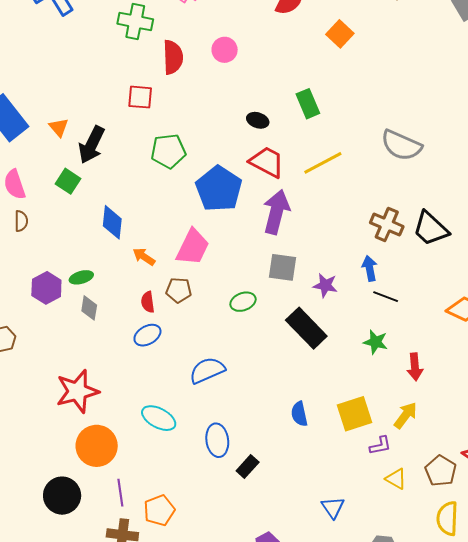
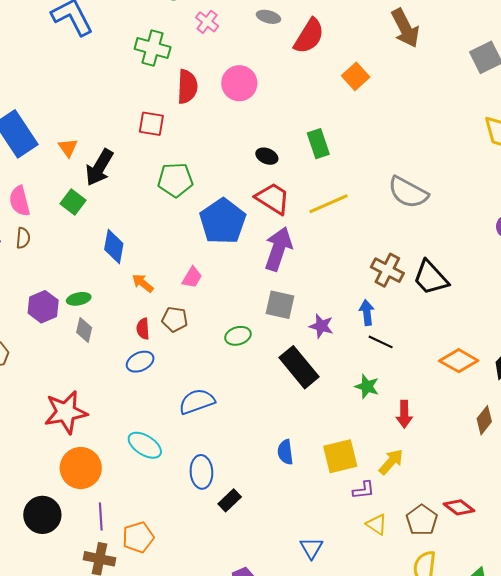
pink circle: (225, 50) -> (239, 83), size x1.4
pink trapezoid: (193, 247) -> (192, 277), size x0.6

